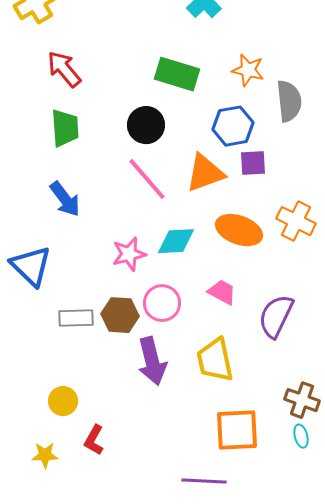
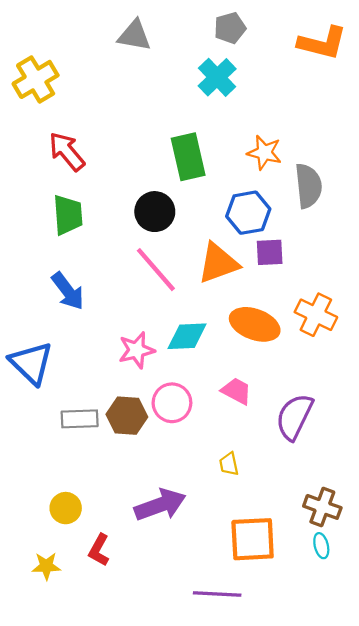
green rectangle: (177, 74) -> (188, 157), turned 60
yellow trapezoid: (215, 360) -> (229, 464), size x0.5
purple arrow: (152, 361) -> (160, 505), moved, turned -96

